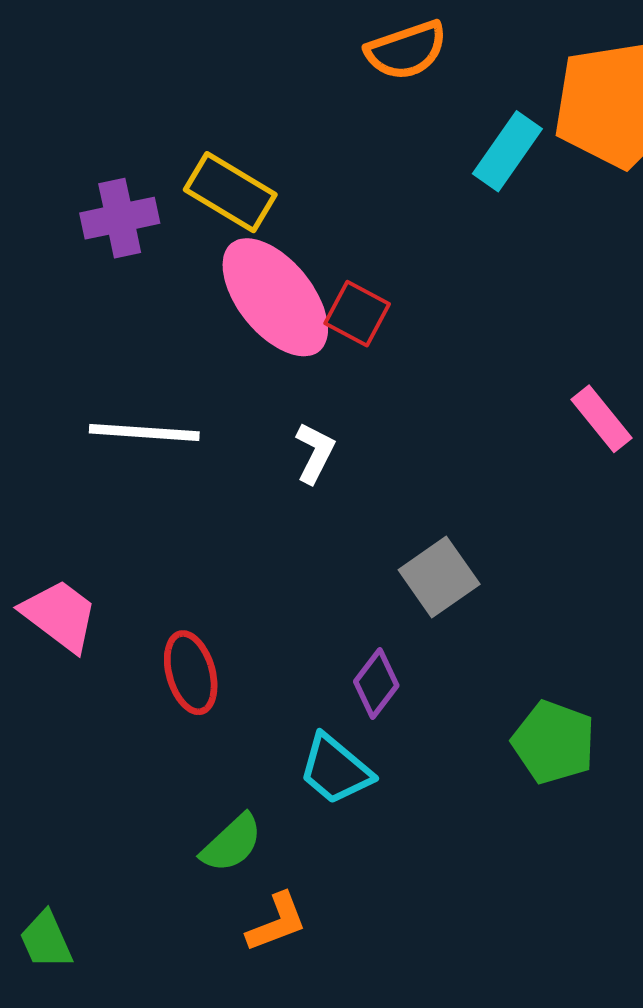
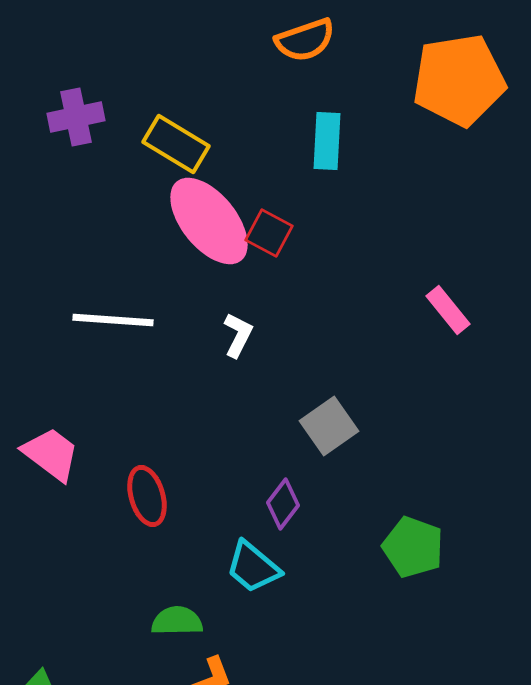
cyan rectangle: (507, 151) -> (327, 141), moved, turned -32
purple cross: (120, 218) -> (76, 117), moved
green semicircle: (232, 843) -> (177, 621), turned -138

